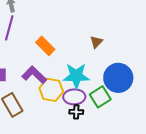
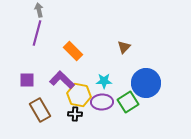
cyan star: (76, 76) -> (104, 81), size x0.6
black cross: (76, 112) -> (75, 114), moved

